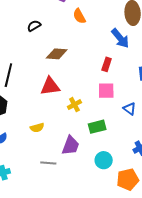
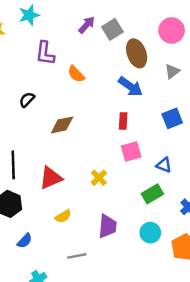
red triangle: (50, 86) -> (51, 178), moved
green rectangle: (97, 127) -> (152, 194), moved
gray line: (48, 163) -> (77, 256), moved

